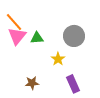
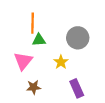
orange line: (14, 22) -> (33, 23), moved, turned 42
pink triangle: (17, 36) -> (23, 61), moved

